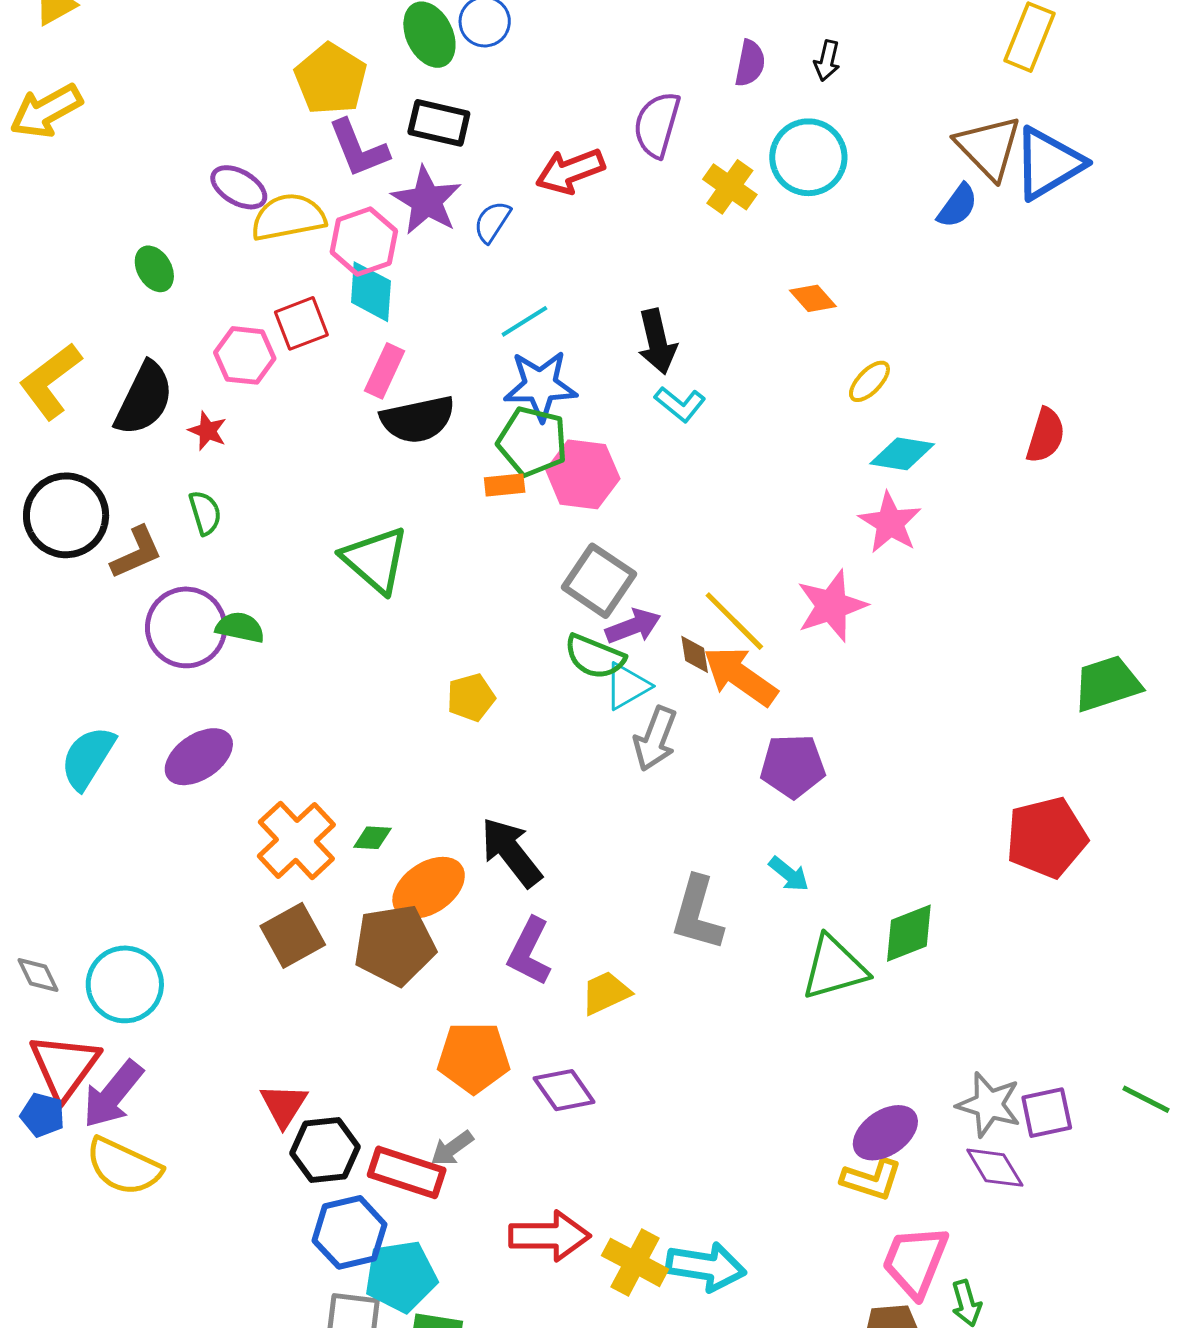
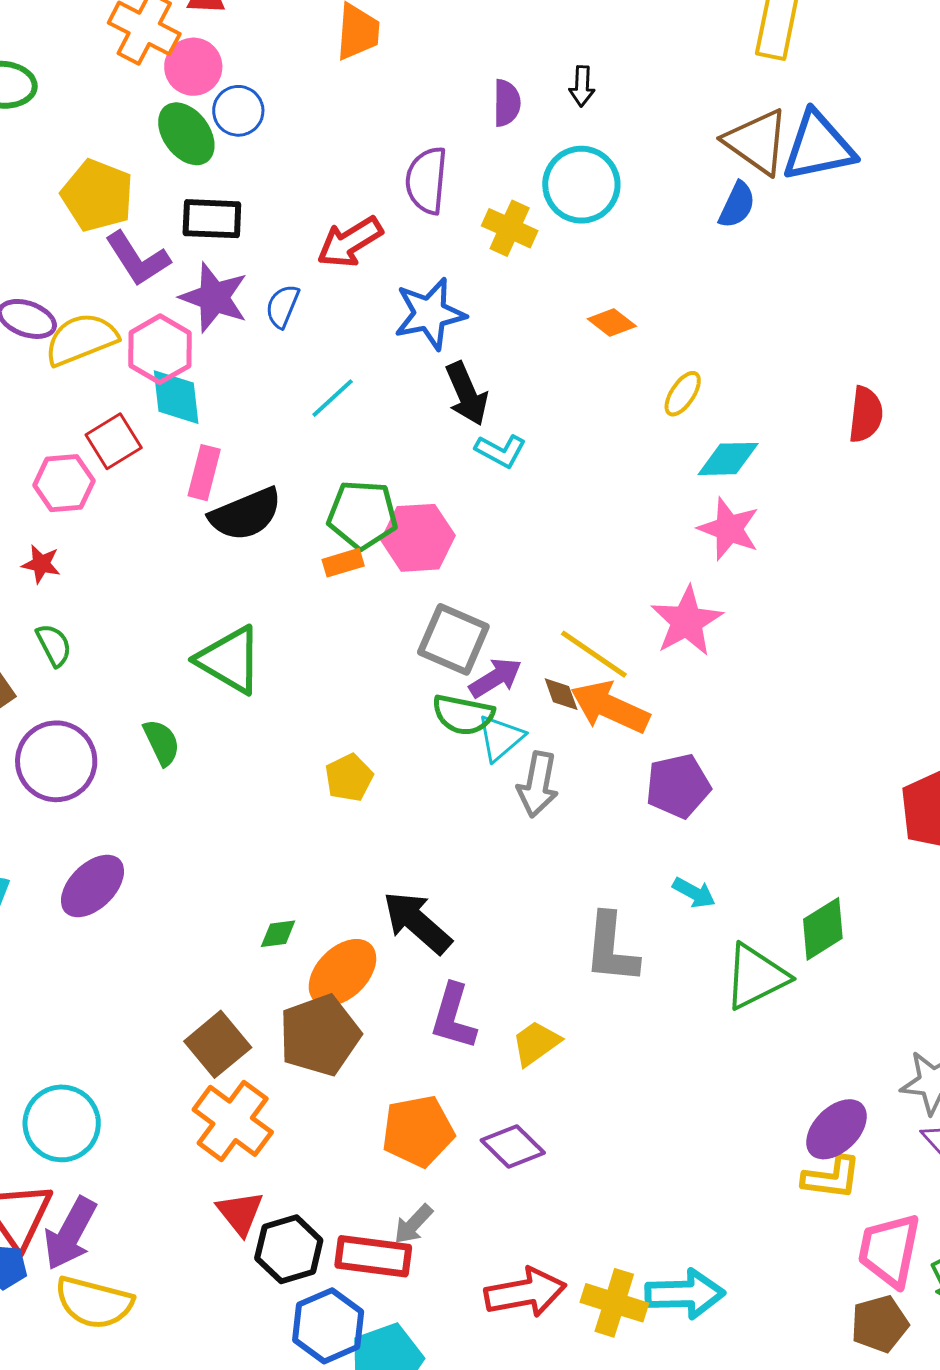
blue triangle: (1048, 163) -> (818, 147), turned 30
blue star: (540, 386) -> (430, 314), moved
green semicircle: (240, 627) -> (162, 742), moved, turned 63
orange cross: (296, 840) -> (233, 1121), moved

